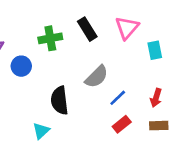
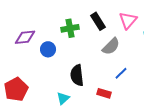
gray semicircle: (97, 77) -> (111, 46), moved
red rectangle: (122, 124) -> (104, 93), moved, turned 56

